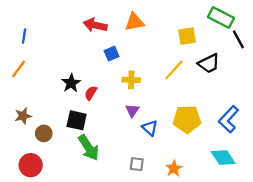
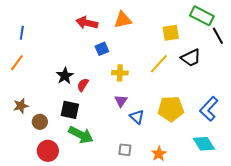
green arrow: (89, 148) -> (81, 135), turned -30
red circle: (31, 165) -> (48, 151), moved

